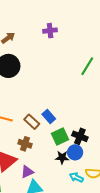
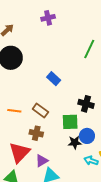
blue rectangle: (49, 117) -> (54, 79), moved
green square: (60, 136) -> (70, 122), turned 30
black cross: (80, 136) -> (86, 104), moved

